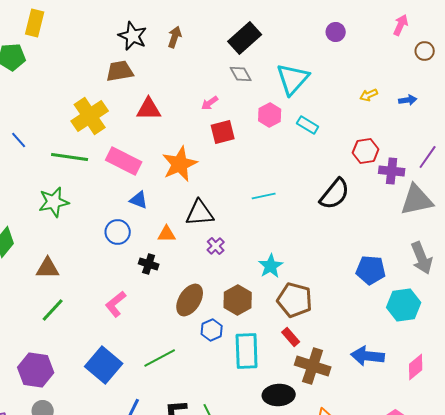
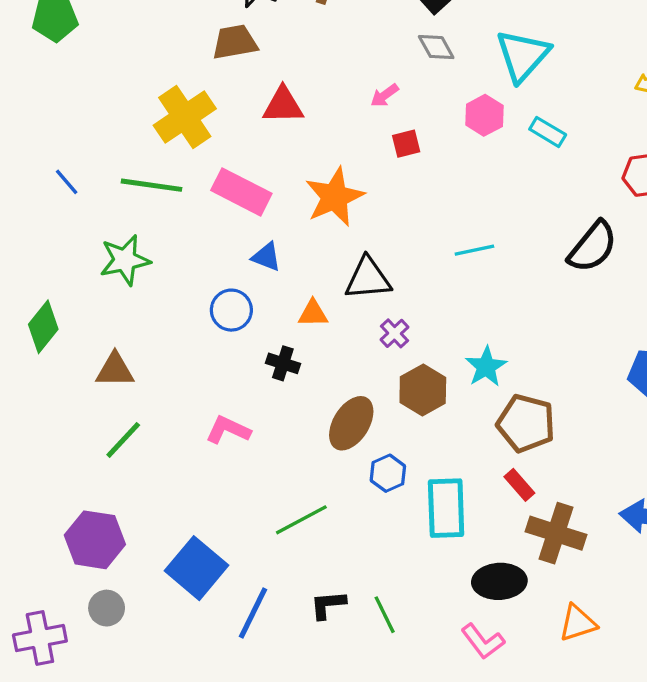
red square: (223, 132) -> (406, 144), size x0.7
blue line: (19, 140) -> (67, 182), moved
brown hexagon: (238, 300) -> (423, 390), moved
pink L-shape: (116, 304) -> (228, 430), turned 64
blue square: (104, 365) -> (196, 568), moved

